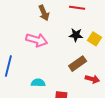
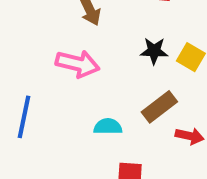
cyan semicircle: (38, 83) -> (108, 126), moved

